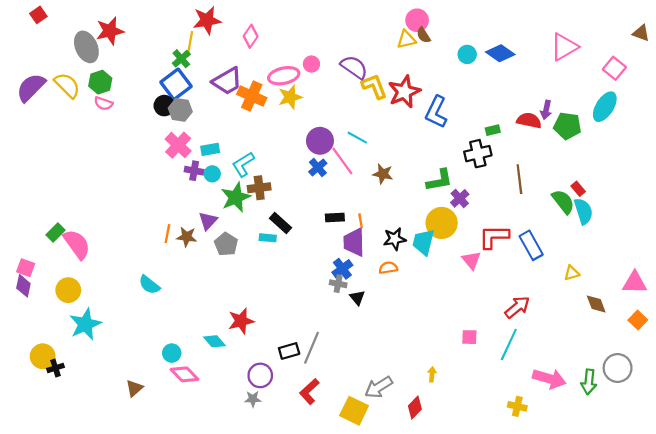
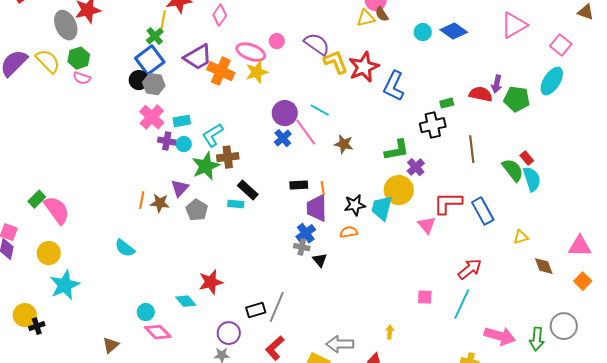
pink ellipse: (284, 76) -> (251, 52), turned 32
gray arrow: (379, 387) -> (340, 344), turned 32

